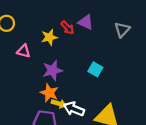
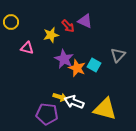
gray triangle: (122, 30) -> (118, 55), moved
purple star: (52, 70) -> (64, 59), moved, turned -30
orange star: (49, 93) -> (77, 68), moved

